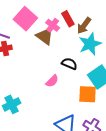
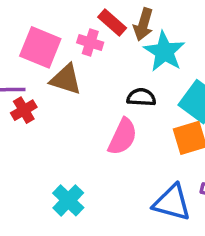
brown triangle: (45, 36) -> (66, 79), moved
pink semicircle: (52, 81) -> (123, 137), size x1.5

